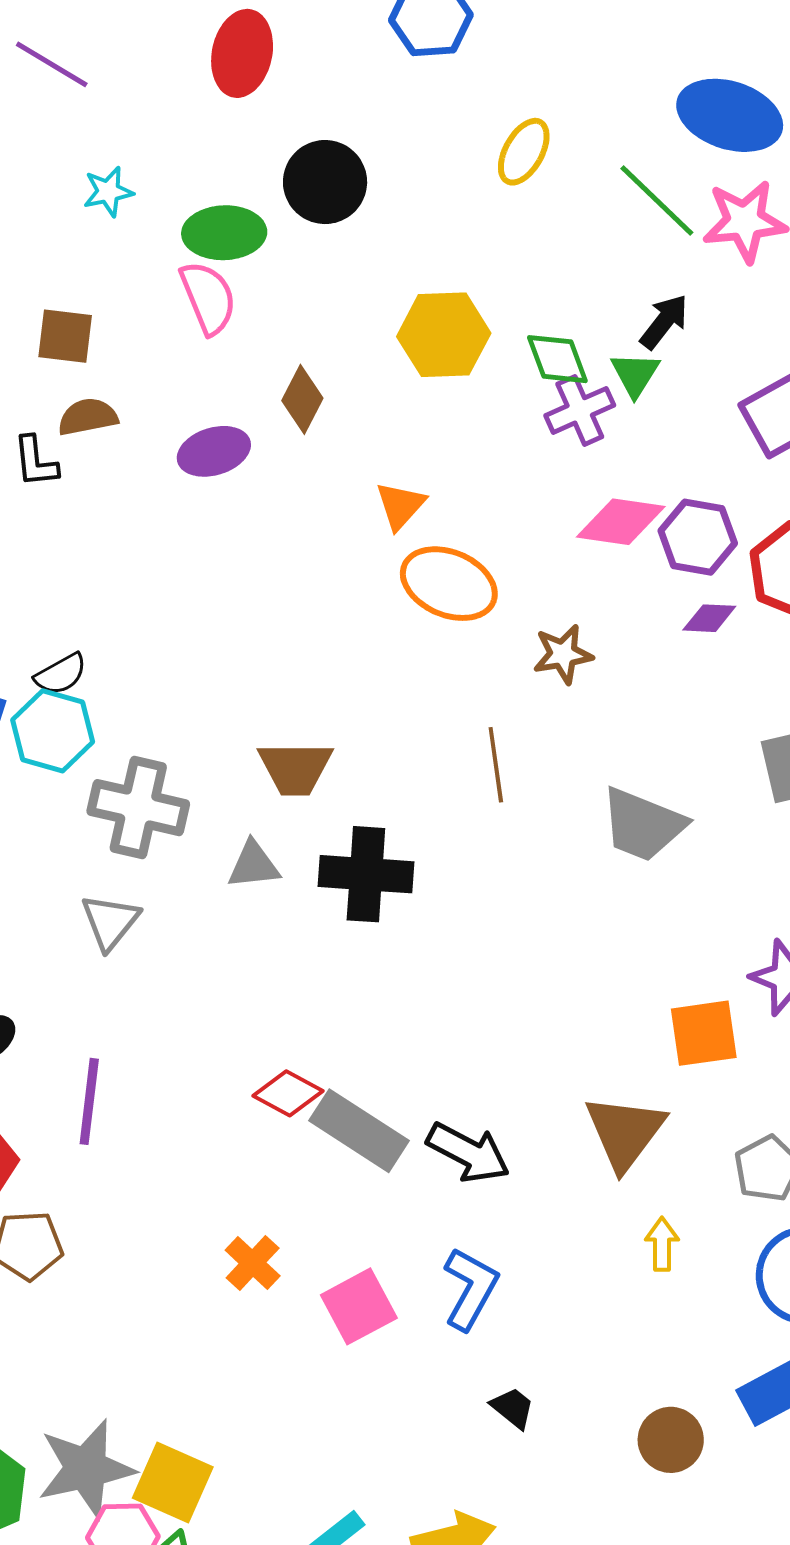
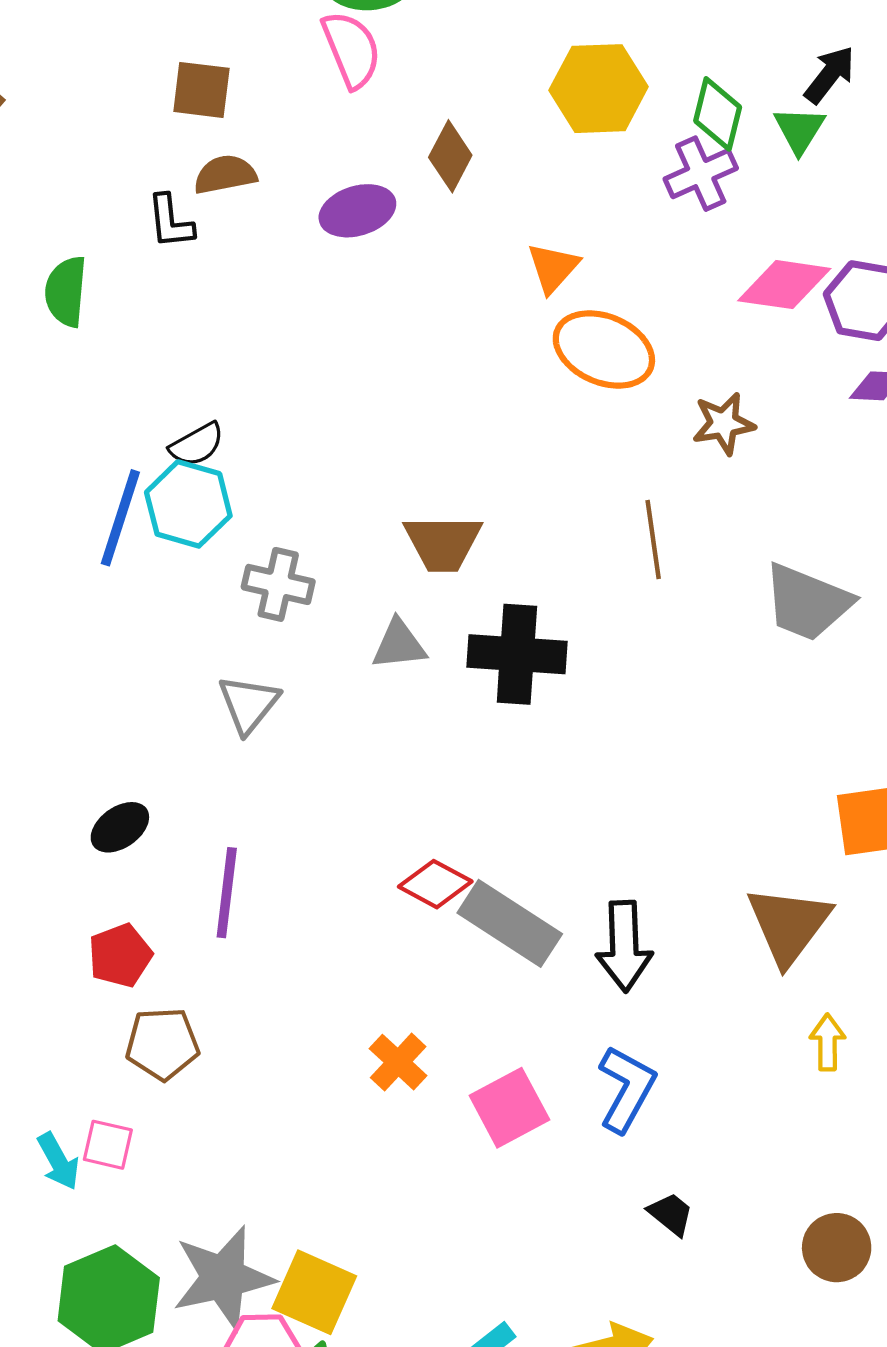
green diamond: (557, 359) -> (718, 114), turned 34
purple cross: (580, 410) -> (701, 174), moved
gray cross: (138, 808) -> (278, 584), size x0.7
black arrow: (468, 1153) -> (624, 946), turned 60

